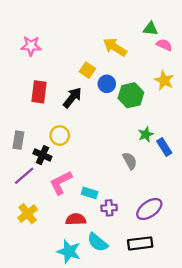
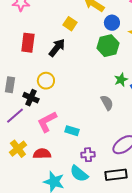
blue circle: (107, 84) -> (112, 23), moved
purple cross: (109, 208) -> (88, 155), moved
red semicircle: (76, 219) -> (42, 154), moved

